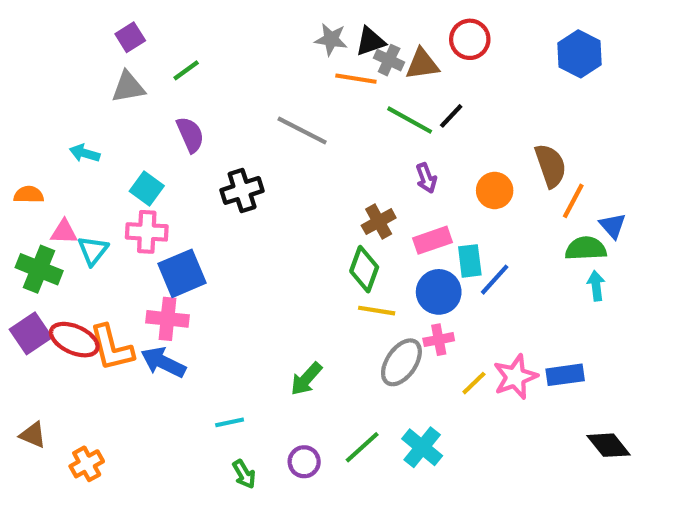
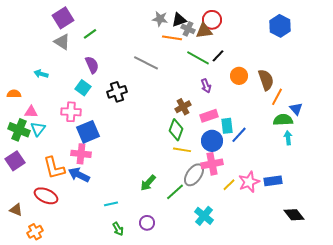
purple square: (130, 37) -> (63, 18), size x1.5
red circle: (470, 39) -> (212, 20), moved
gray triangle: (128, 87) -> (62, 42), turned 42
cyan square: (147, 188) -> (83, 88), moved
orange circle: (495, 190) -> (239, 76), moved
cyan triangle: (93, 251) -> (38, 129), moved
red ellipse: (74, 340) -> (46, 196), moved
pink cross: (439, 340) -> (212, 164), size x1.5
green line: (362, 447) -> (175, 192), moved
orange cross: (87, 464) -> (35, 232), moved

